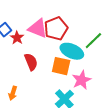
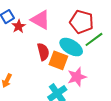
red pentagon: (56, 28) -> (82, 22), moved, turned 30
red semicircle: (31, 62) -> (43, 52), moved

